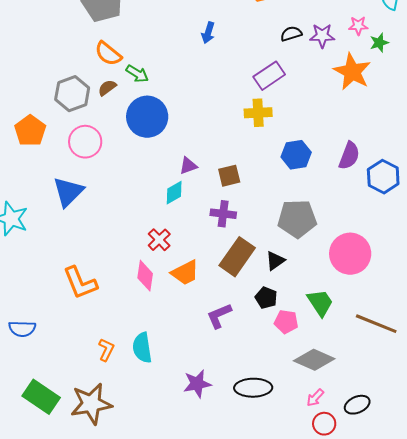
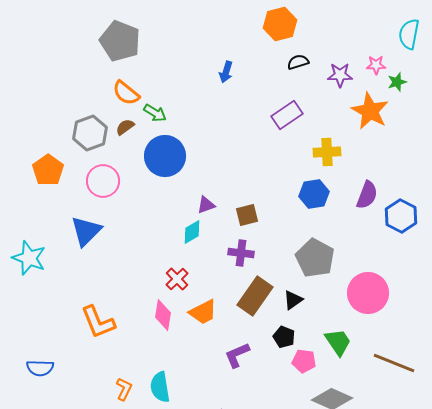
black semicircle: (291, 34) -> (298, 62), moved
yellow cross: (258, 113) -> (327, 152), moved
gray pentagon: (297, 219) -> (315, 258), turned 30

